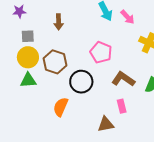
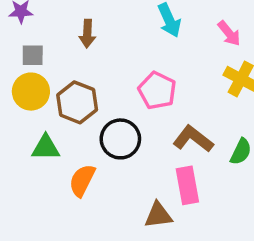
pink arrow: (127, 17) -> (229, 33), moved
green triangle: (28, 80) -> (46, 148), moved
pink rectangle: (122, 106) -> (187, 185), size x1.5

